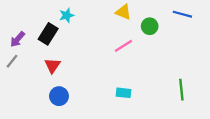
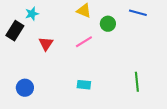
red triangle: (52, 66) -> (46, 44), moved

